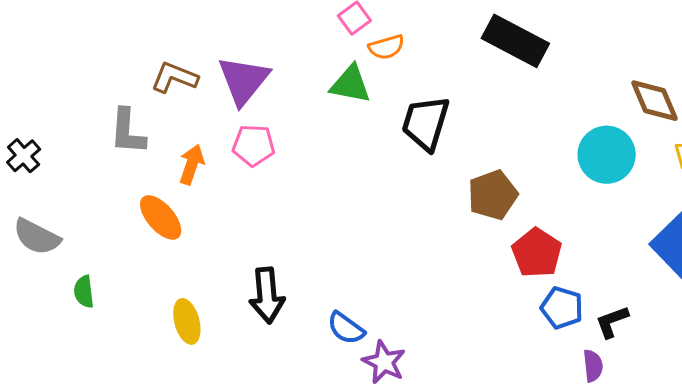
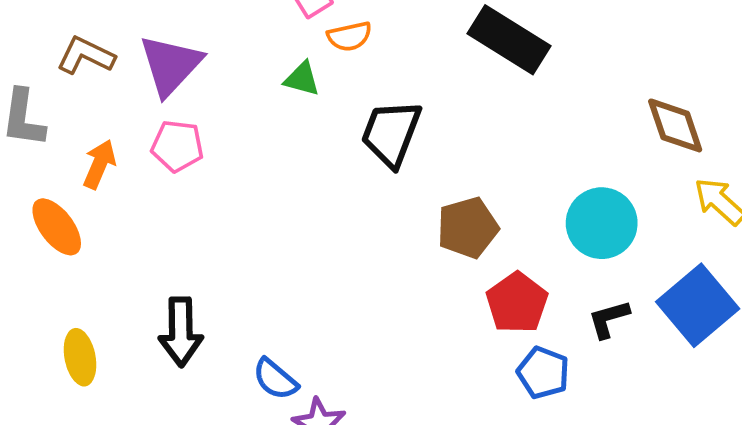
green triangle: (350, 84) -> (302, 79), size x0.7
cyan circle: (607, 155) -> (602, 223), moved
black L-shape: (612, 322) -> (609, 319), moved

